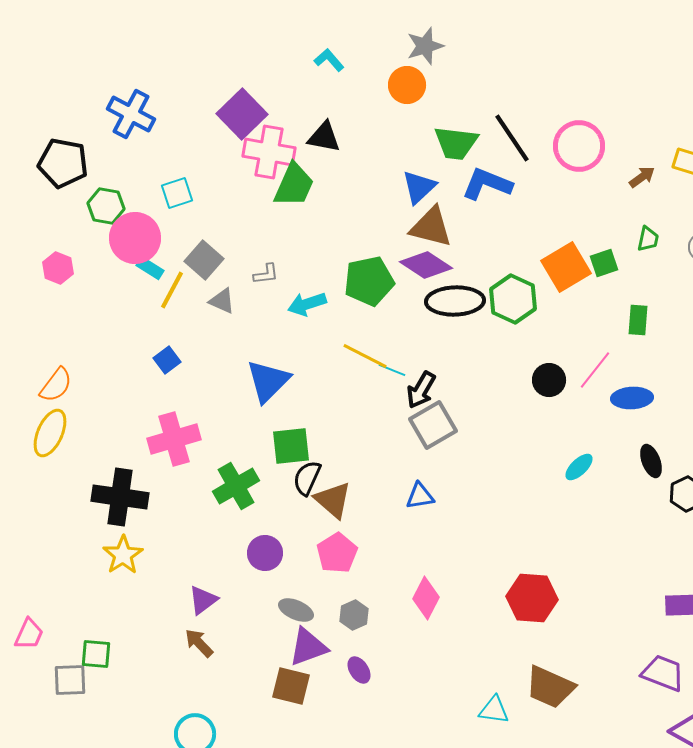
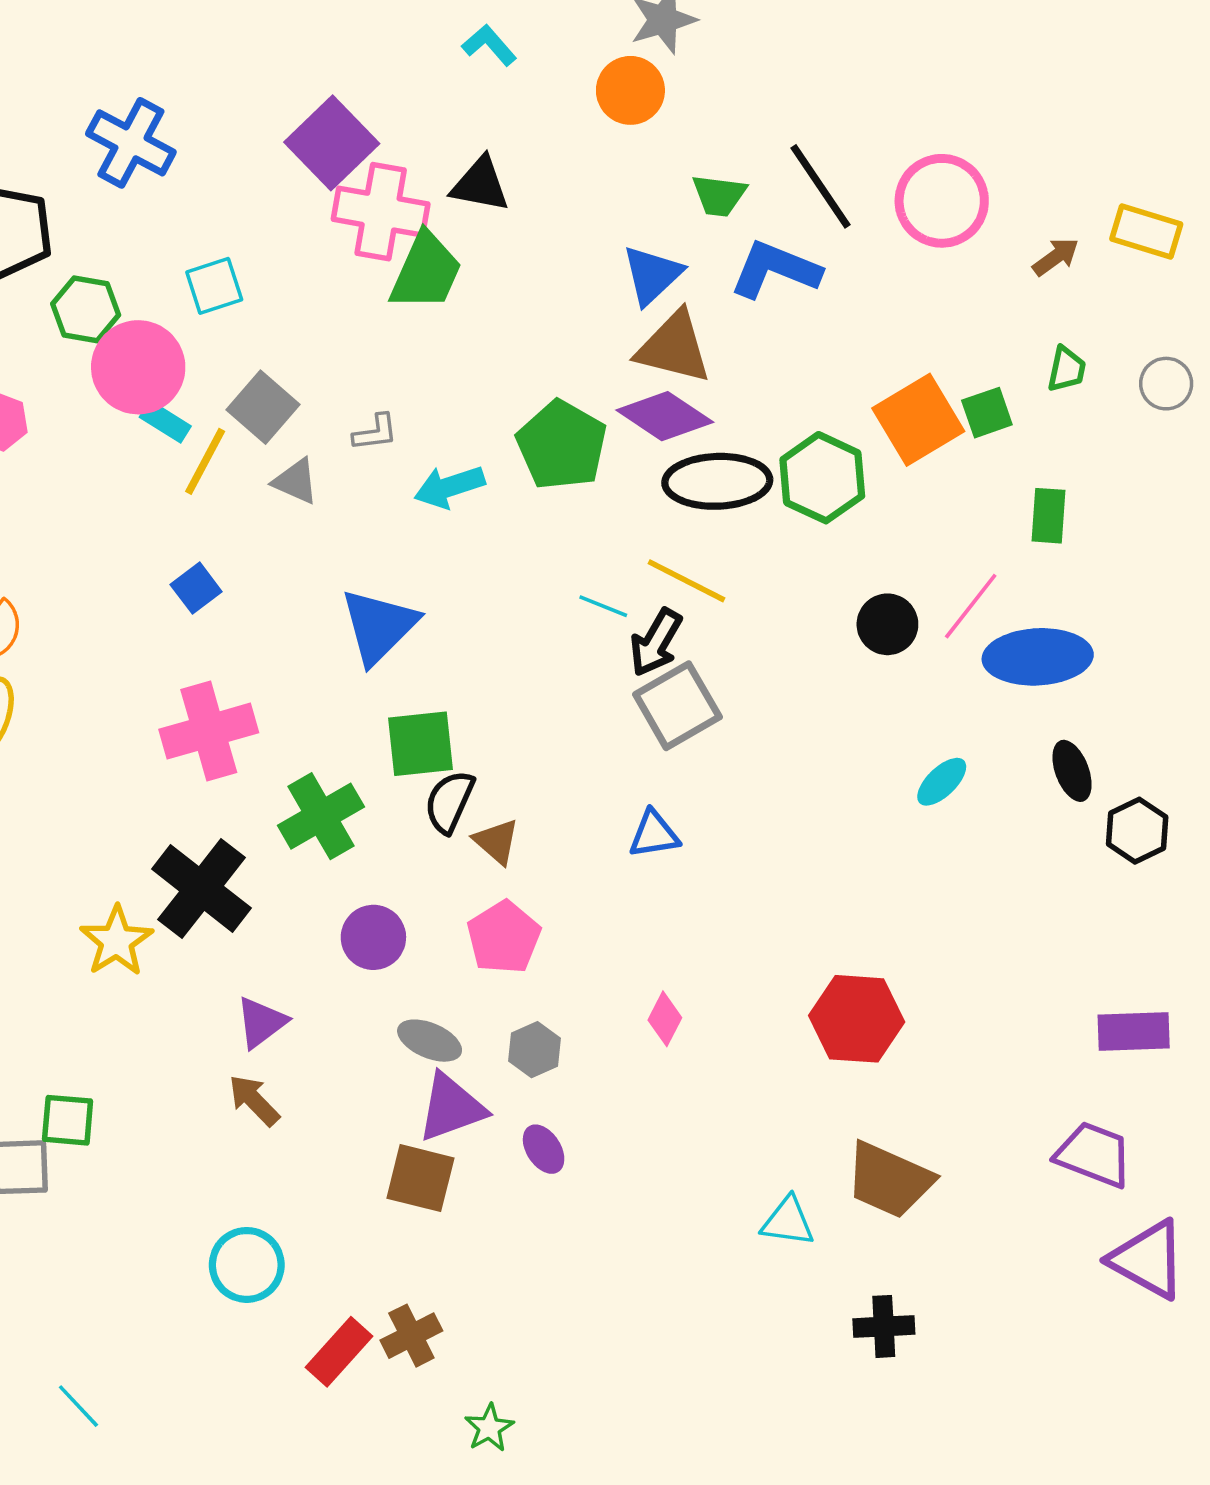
green trapezoid: (456, 143) -> (719, 195), size x0.7
green pentagon: (369, 281) -> (562, 445), turned -30
yellow line: (365, 356) -> (687, 581), moved
blue ellipse: (632, 398) -> (1038, 657), size x1.4
black cross: (120, 497) -> (202, 889), moved, turned 30
brown triangle: (333, 500) -> (497, 841), size x0.7
pink diamond: (426, 598) -> (665, 1019), size x0.7

